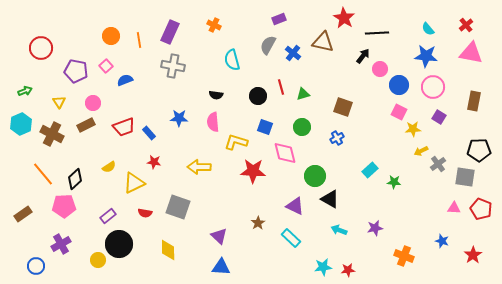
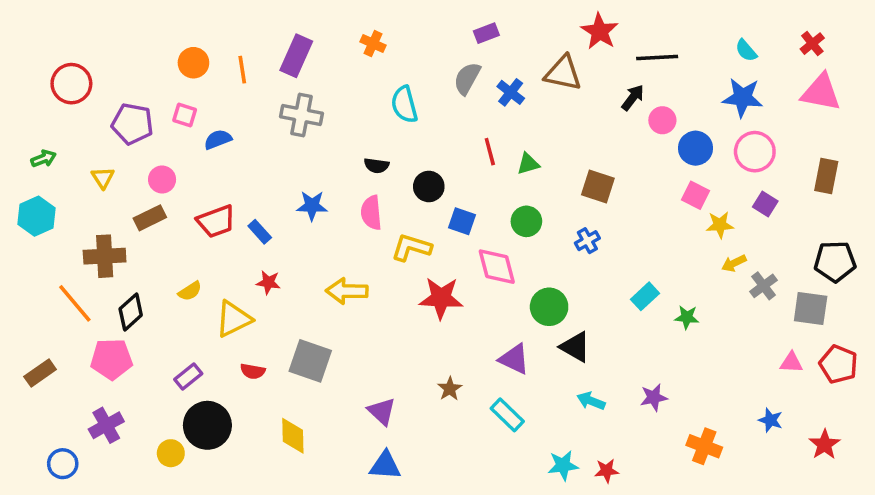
pink square: (106, 66) -> (185, 115), turned -32
black circle: (258, 96) -> (429, 186), moved
brown cross: (52, 134) -> (105, 256), moved, turned -30

